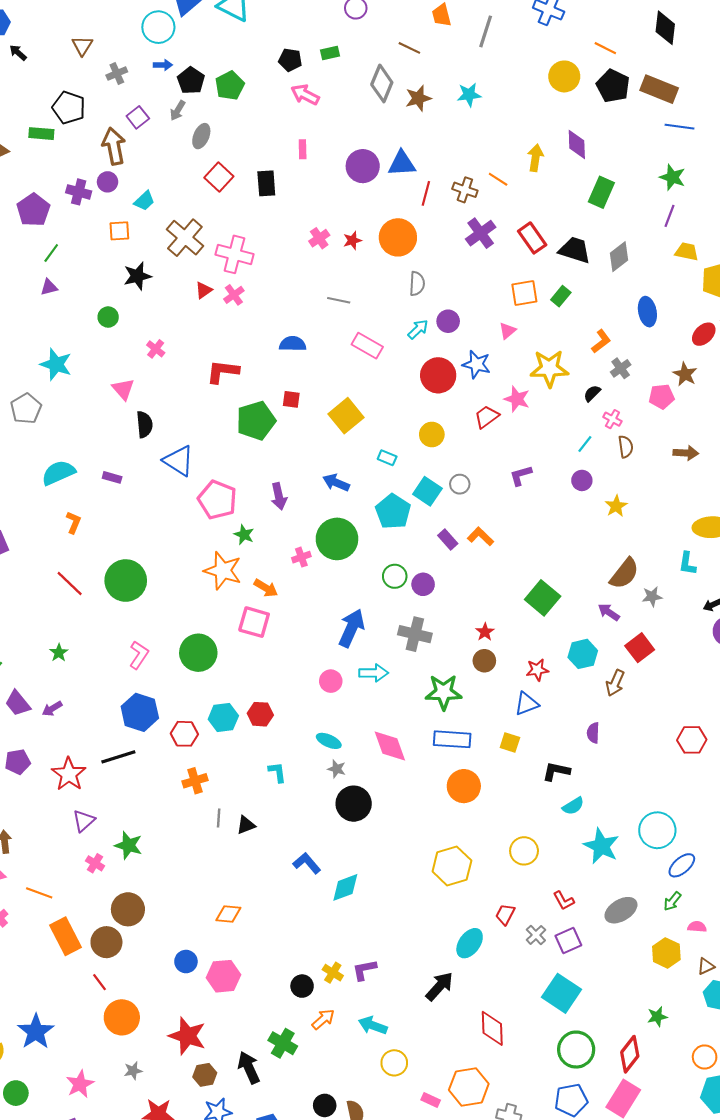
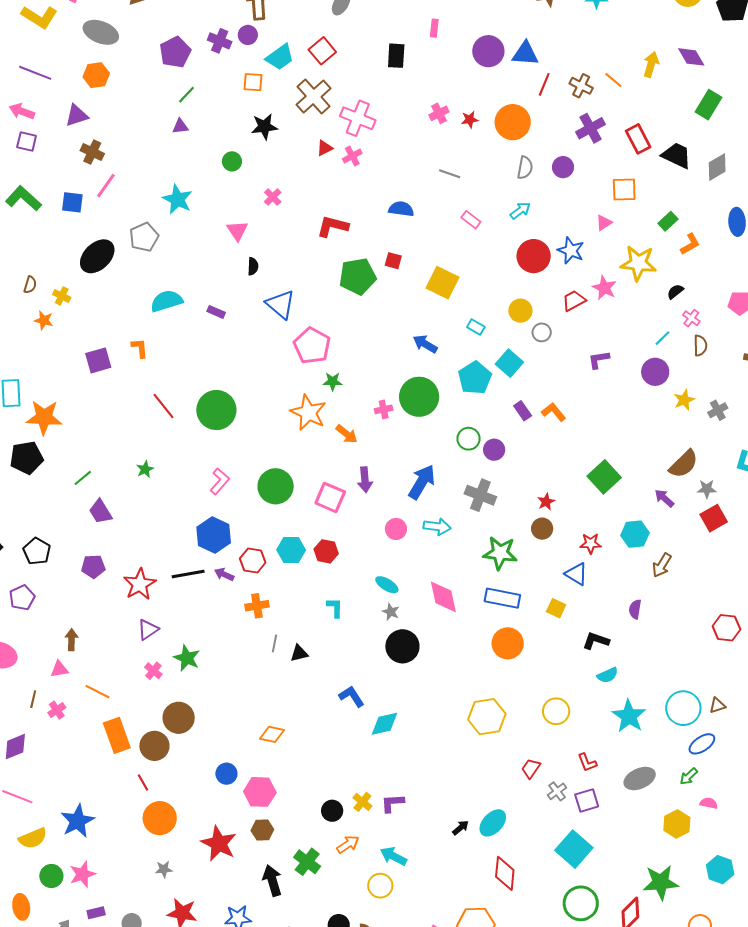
purple diamond: (577, 144) -> (691, 57), turned -36
red square: (219, 177) -> (322, 51), moved
cyan trapezoid: (144, 201) -> (280, 57), size x1.4
green rectangle: (561, 296) -> (668, 221), moved
purple circle: (448, 321) -> (563, 167), moved
pink rectangle: (367, 346) -> (471, 220), size x0.7
gray cross: (621, 368) -> (718, 410), moved
yellow square: (346, 416) -> (442, 283), turned -32
black semicircle: (145, 424) -> (253, 266), size x0.7
purple circle: (582, 480) -> (655, 372), size x1.4
gray circle: (460, 484) -> (542, 332), moved
purple arrow: (279, 496) -> (365, 480), moved
orange L-shape: (74, 522) -> (140, 348), moved, turned -35
green star: (244, 535) -> (333, 381), turned -30
pink square: (254, 622) -> (330, 497), moved
red square: (640, 648) -> (714, 518), moved
blue triangle: (527, 704) -> (576, 574), turned 45
purple arrow: (52, 709) -> (224, 574), moved, turned 48
cyan ellipse: (470, 943) -> (493, 823), moved
brown triangle: (706, 966) -> (717, 705), moved
black arrow: (439, 986) -> (461, 828), size x0.6
green star: (657, 1017) -> (661, 882), size x1.8
yellow circle: (394, 1063) -> (380, 886), moved
brown hexagon: (205, 1075) -> (262, 830), moved
pink star: (80, 1084) -> (82, 874), moved

